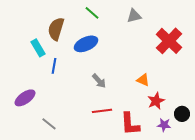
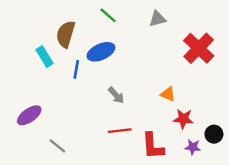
blue line: (54, 66) -> (76, 69), moved
red star: (156, 101) -> (183, 119), turned 30

